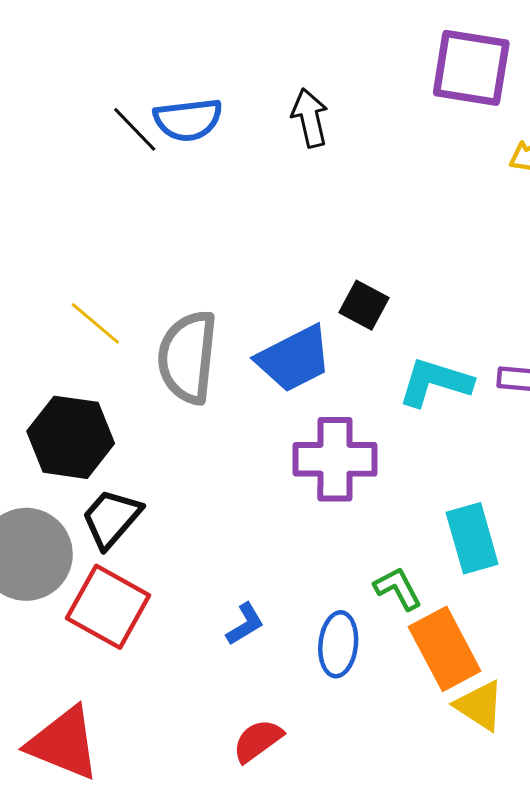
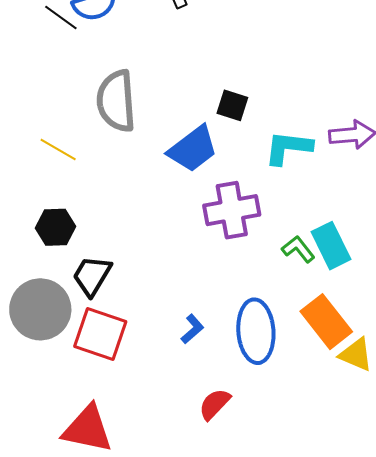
gray semicircle: (188, 357) -> (116, 101), moved
black hexagon: (71, 437) -> (56, 227), size x0.7
green L-shape: (398, 588) -> (298, 249), moved
blue ellipse: (338, 644) -> (256, 331), size x1.5

